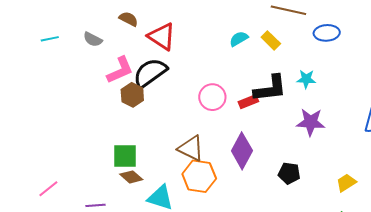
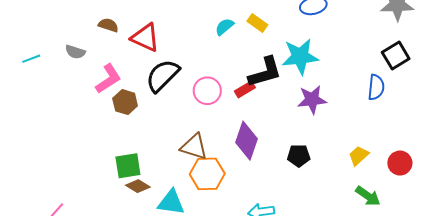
black semicircle: (150, 73) -> (162, 76), moved
cyan star: (306, 79) -> (300, 56), size x1.8

